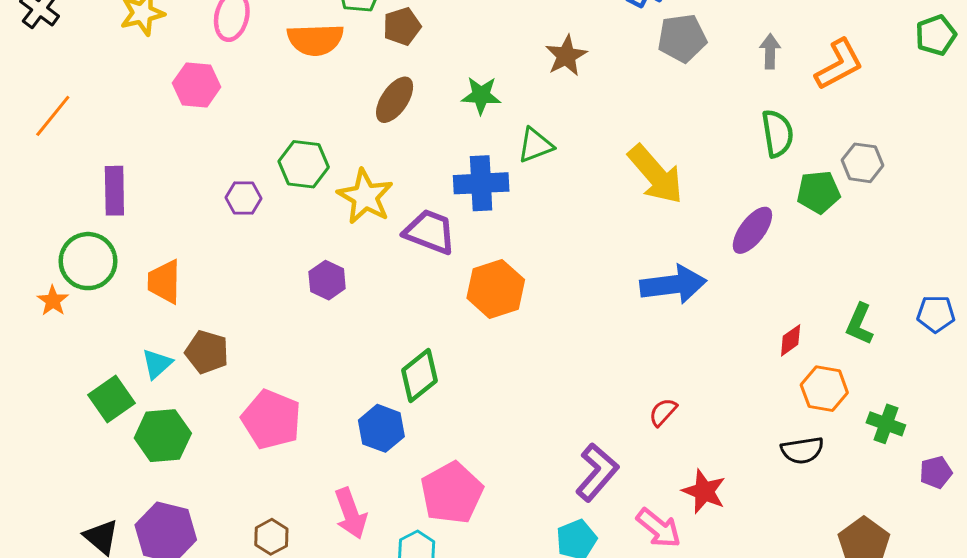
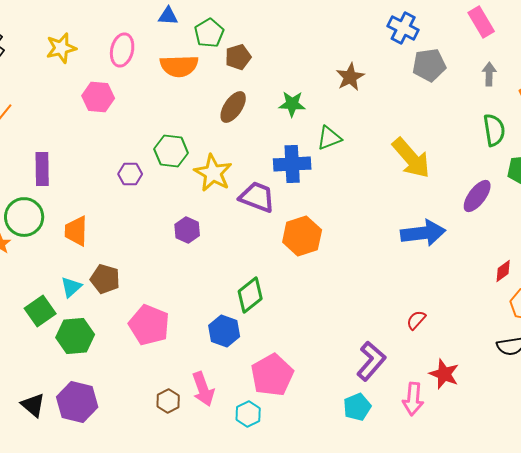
pink arrow: (659, 528) -> (413, 399), turned 56
brown hexagon: (271, 537) -> (168, 401), moved

